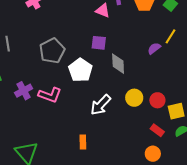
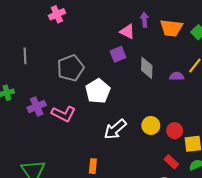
purple square: (99, 43) -> (118, 54), moved, turned -35
purple semicircle: (154, 48) -> (177, 76), turned 32
gray diamond: (118, 64) -> (147, 68), moved

